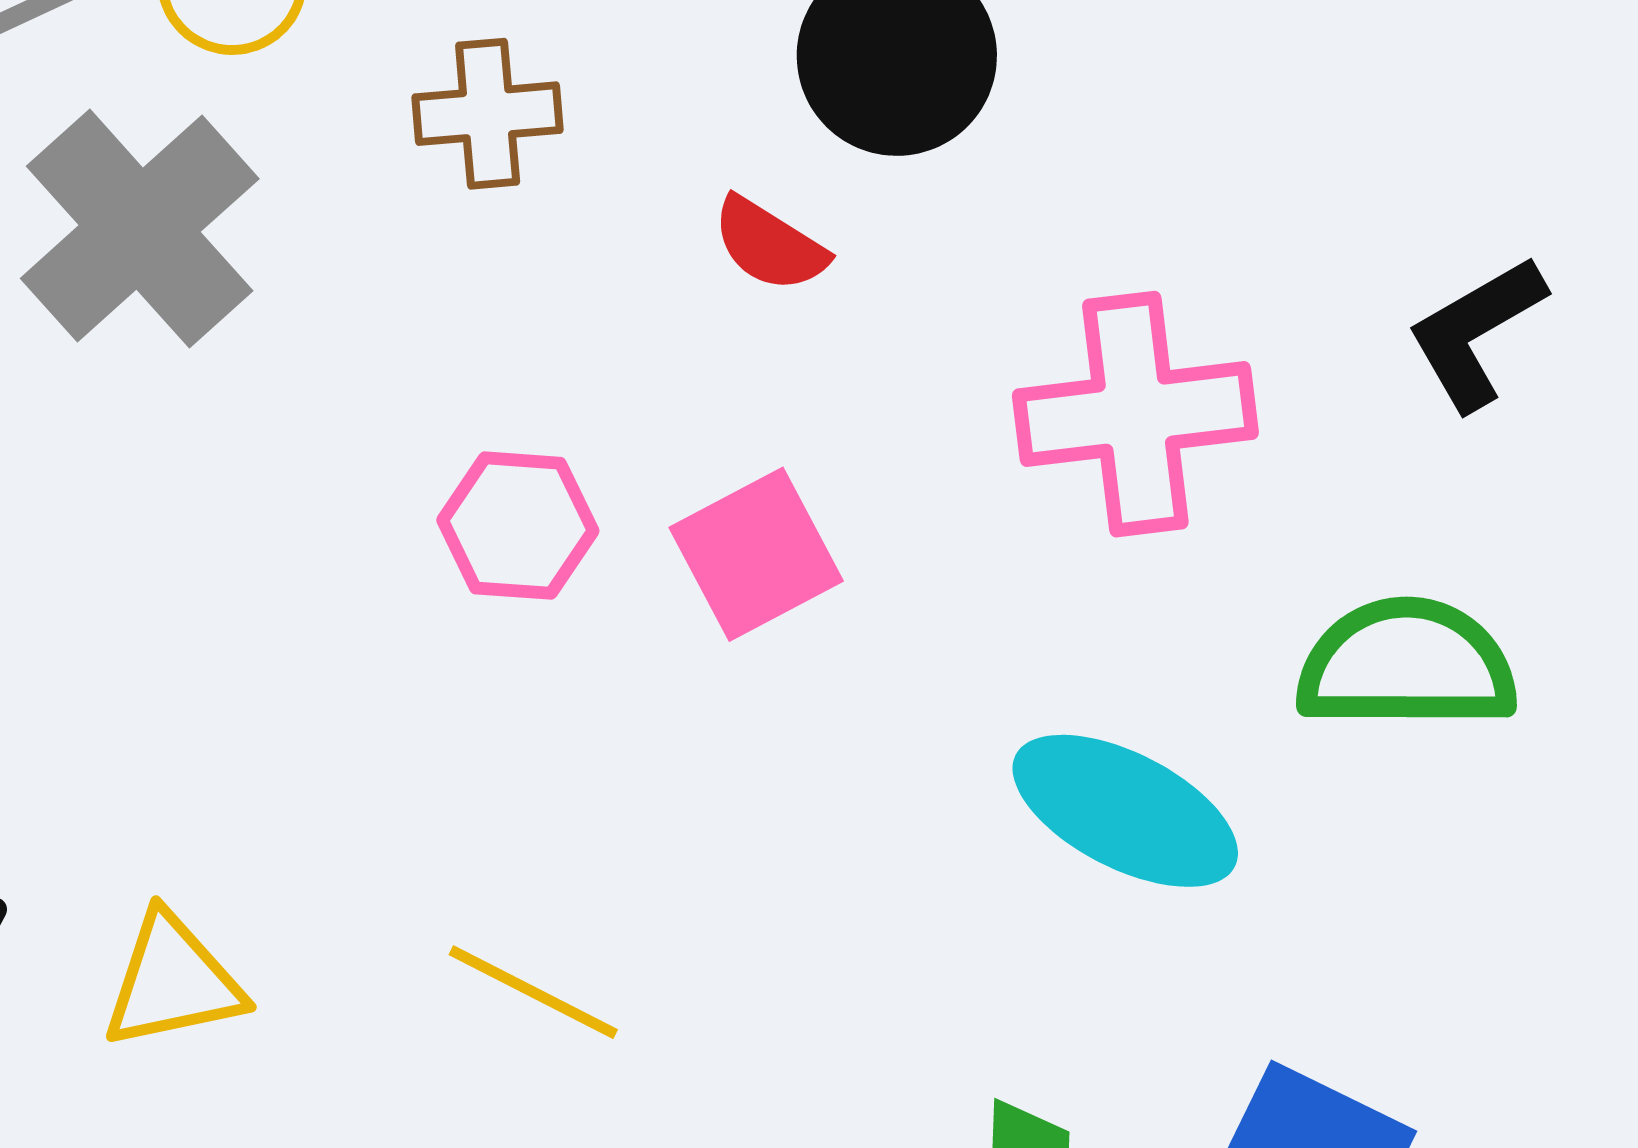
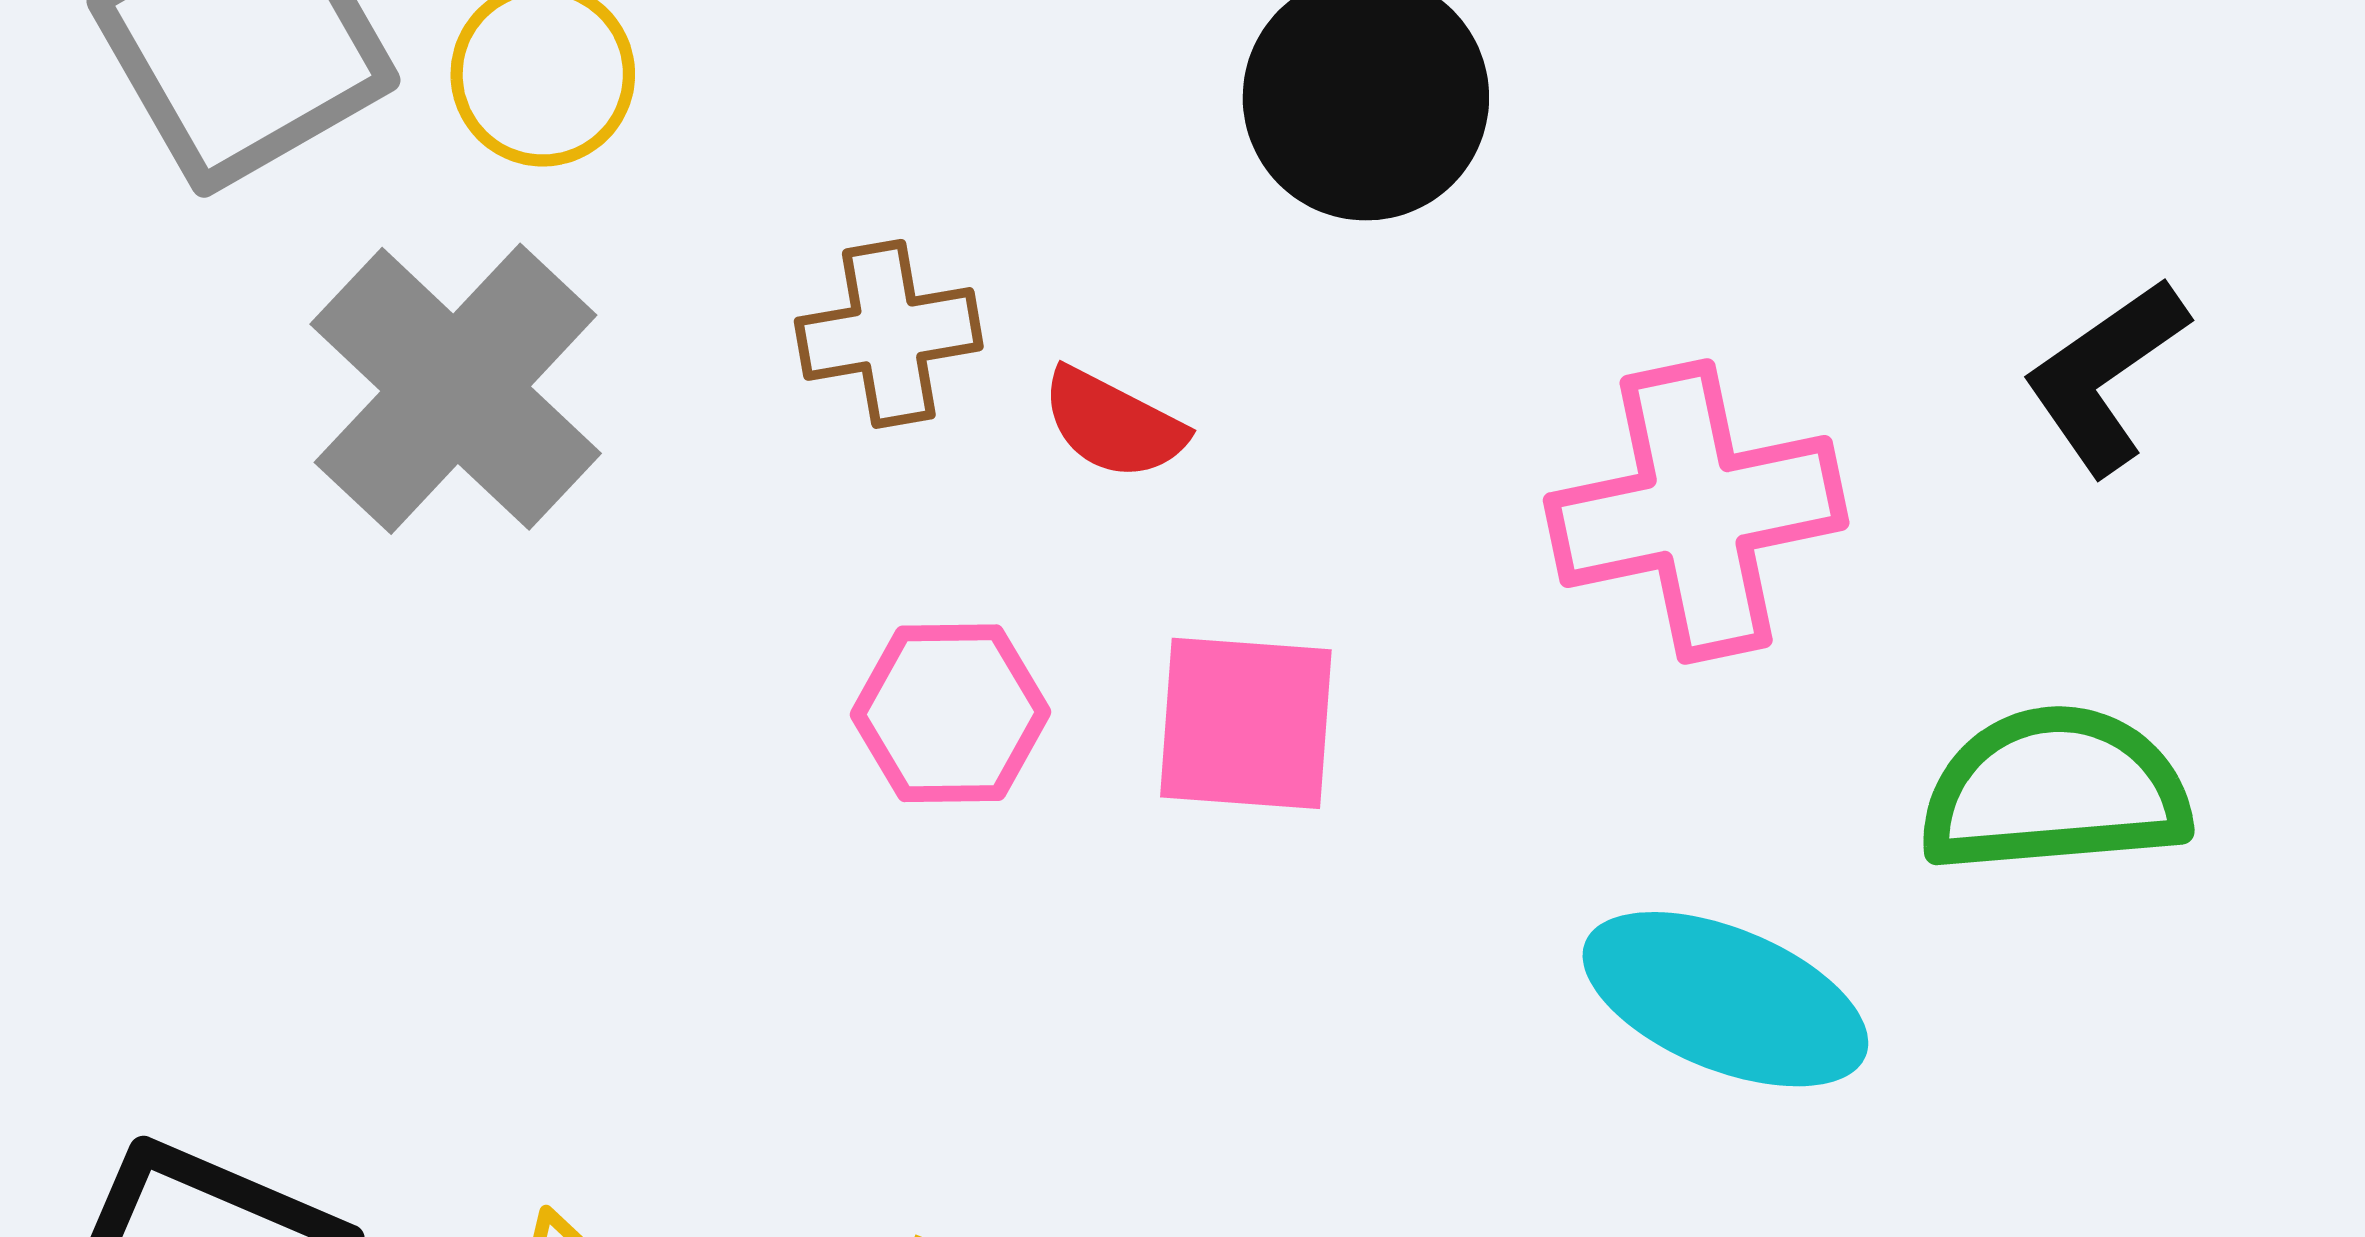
brown cross: (488, 114) -> (889, 334), moved
red semicircle: (770, 245) -> (1113, 424), moved
pink square: (756, 554) -> (1246, 723), turned 37

